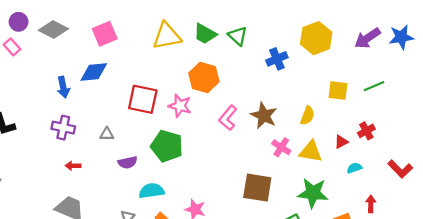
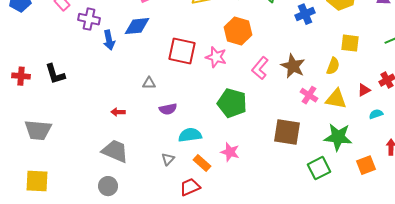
yellow square: (338, 91) -> (350, 43), moved
purple cross: (63, 128) -> (89, 19), moved
green pentagon: (167, 146) -> (232, 103), moved

